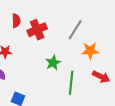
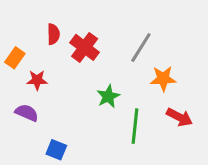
red cross: (37, 30) -> (85, 47), turned -30

